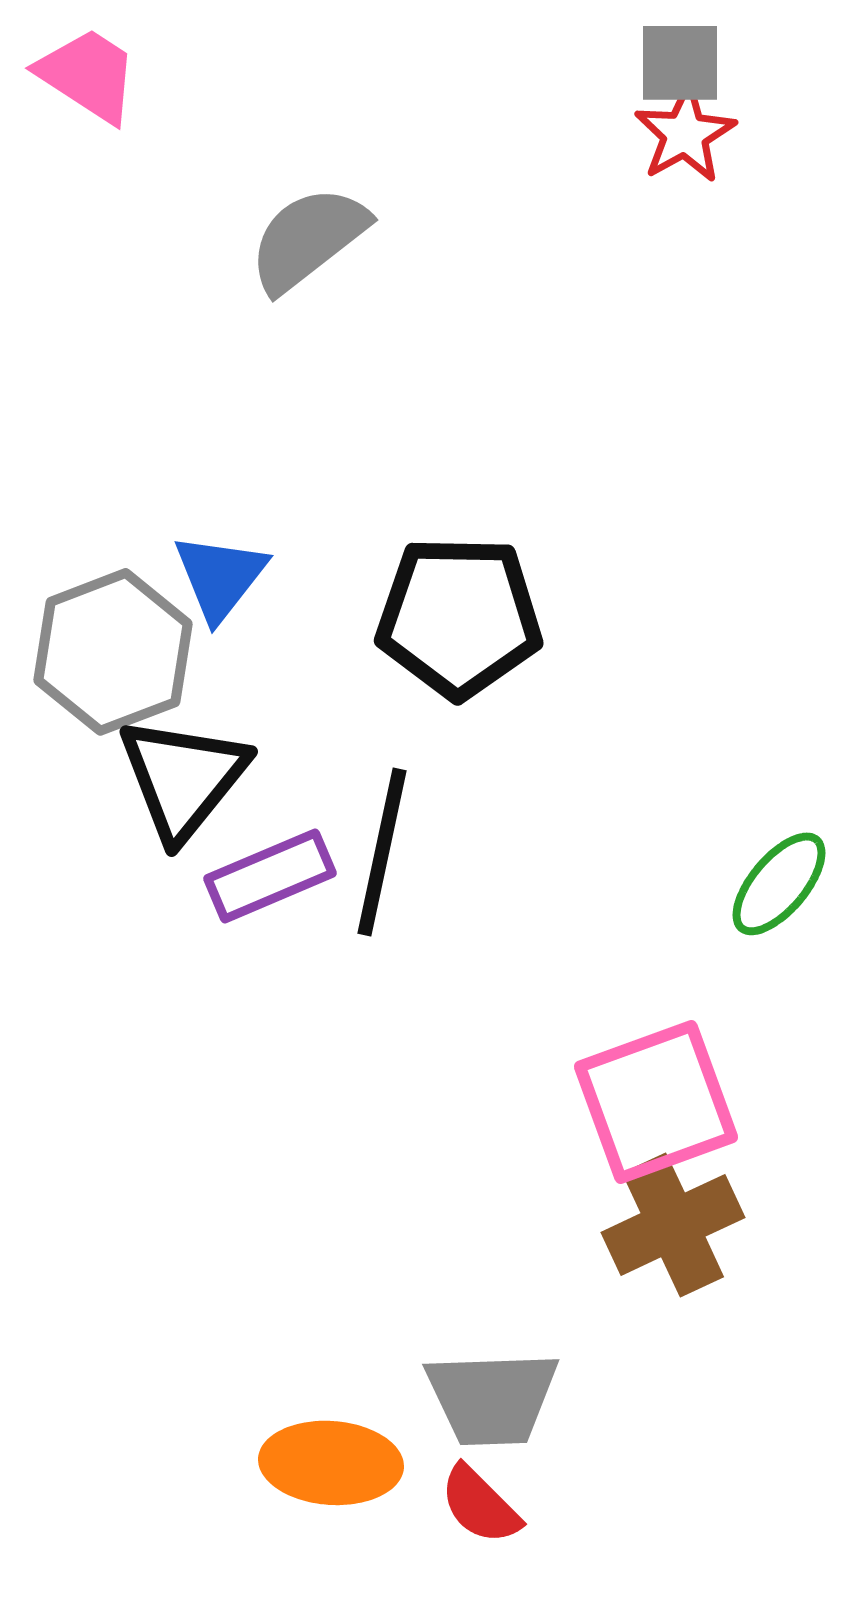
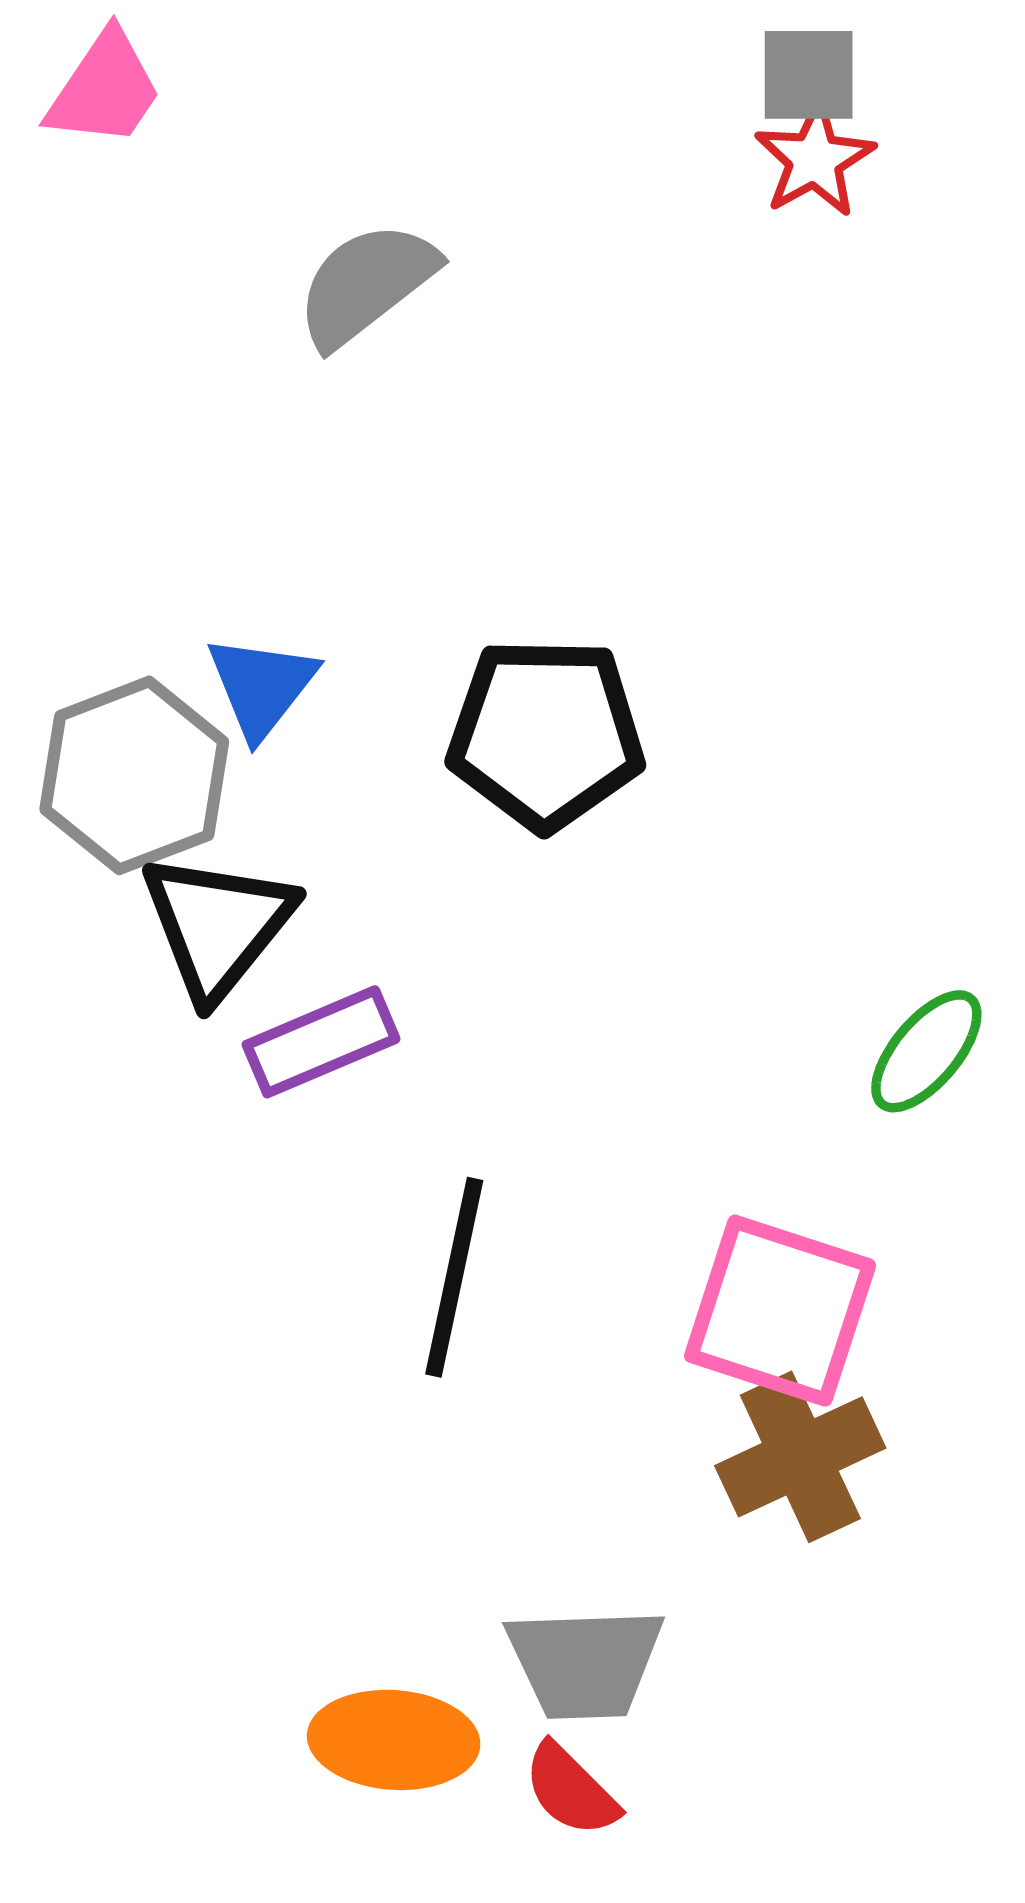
pink trapezoid: (88, 75) -> (105, 89), turned 91
black line: (382, 852) -> (454, 1277), moved
pink square: (656, 1102) -> (780, 1311), turned 38

